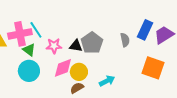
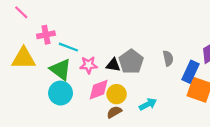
cyan line: (36, 30) -> (68, 47), turned -36
blue rectangle: (145, 30) -> (191, 72), moved
pink cross: (20, 34) -> (46, 35), moved, size x0.7
green triangle: (29, 50) -> (61, 69), size x1.5

